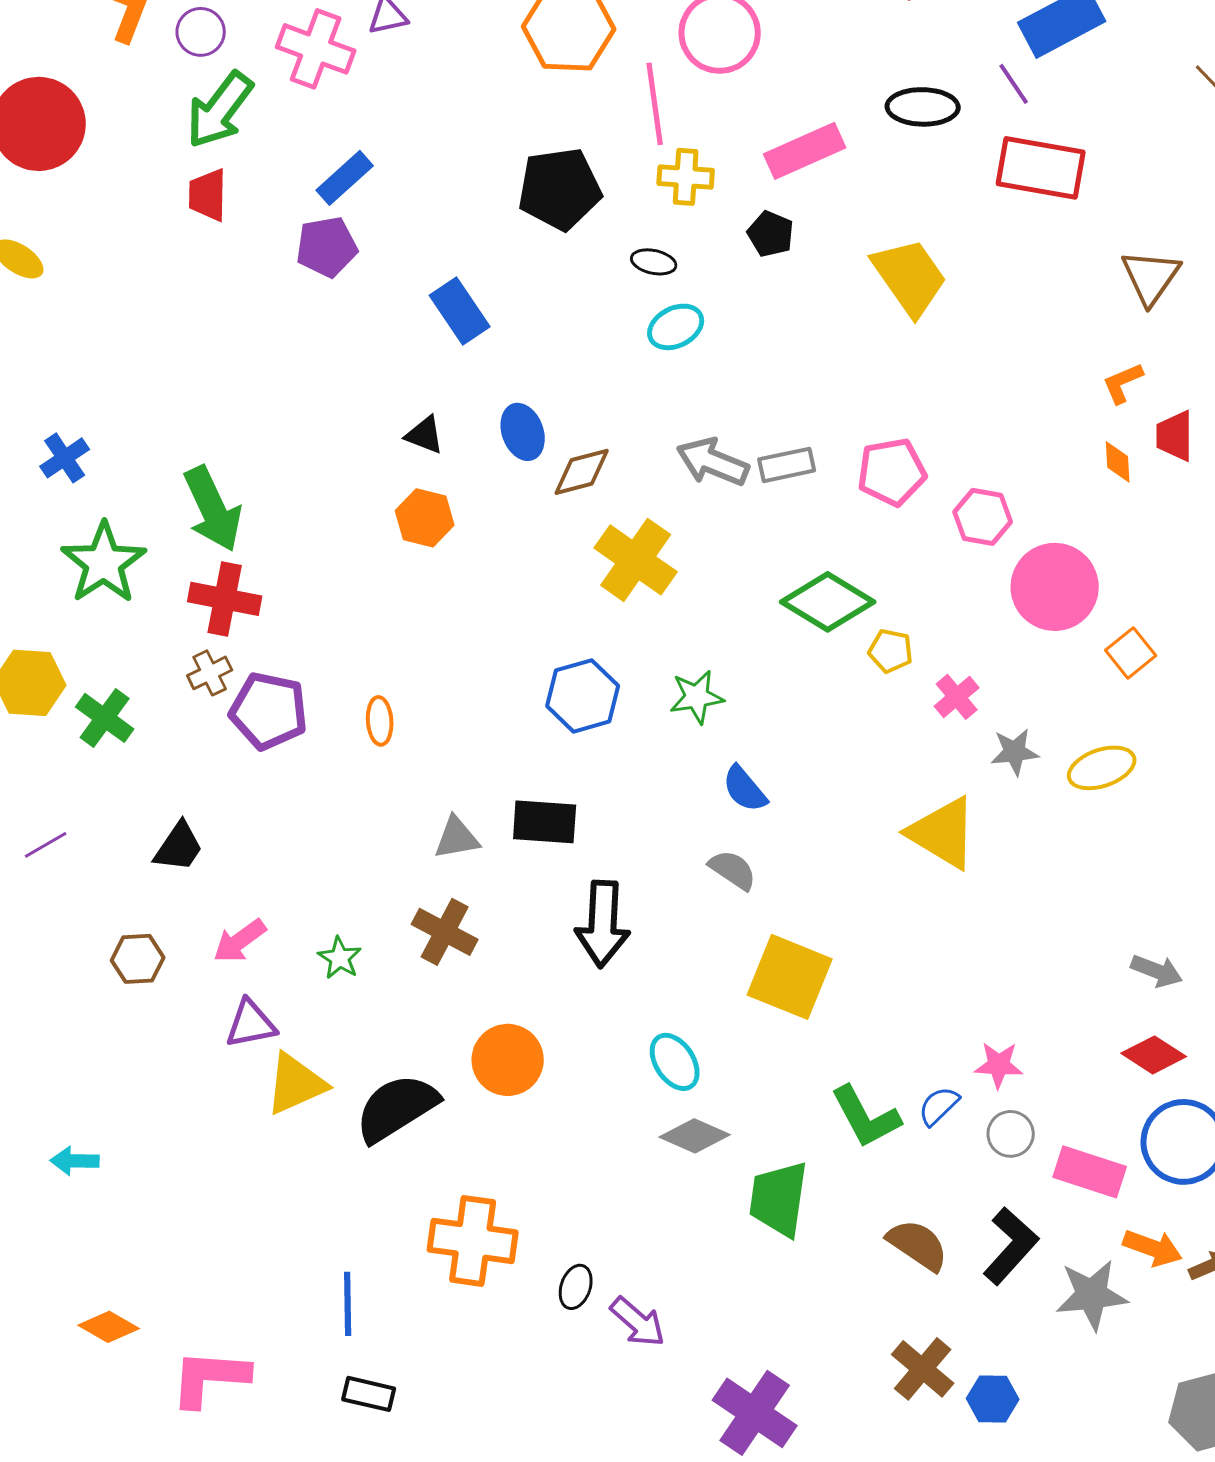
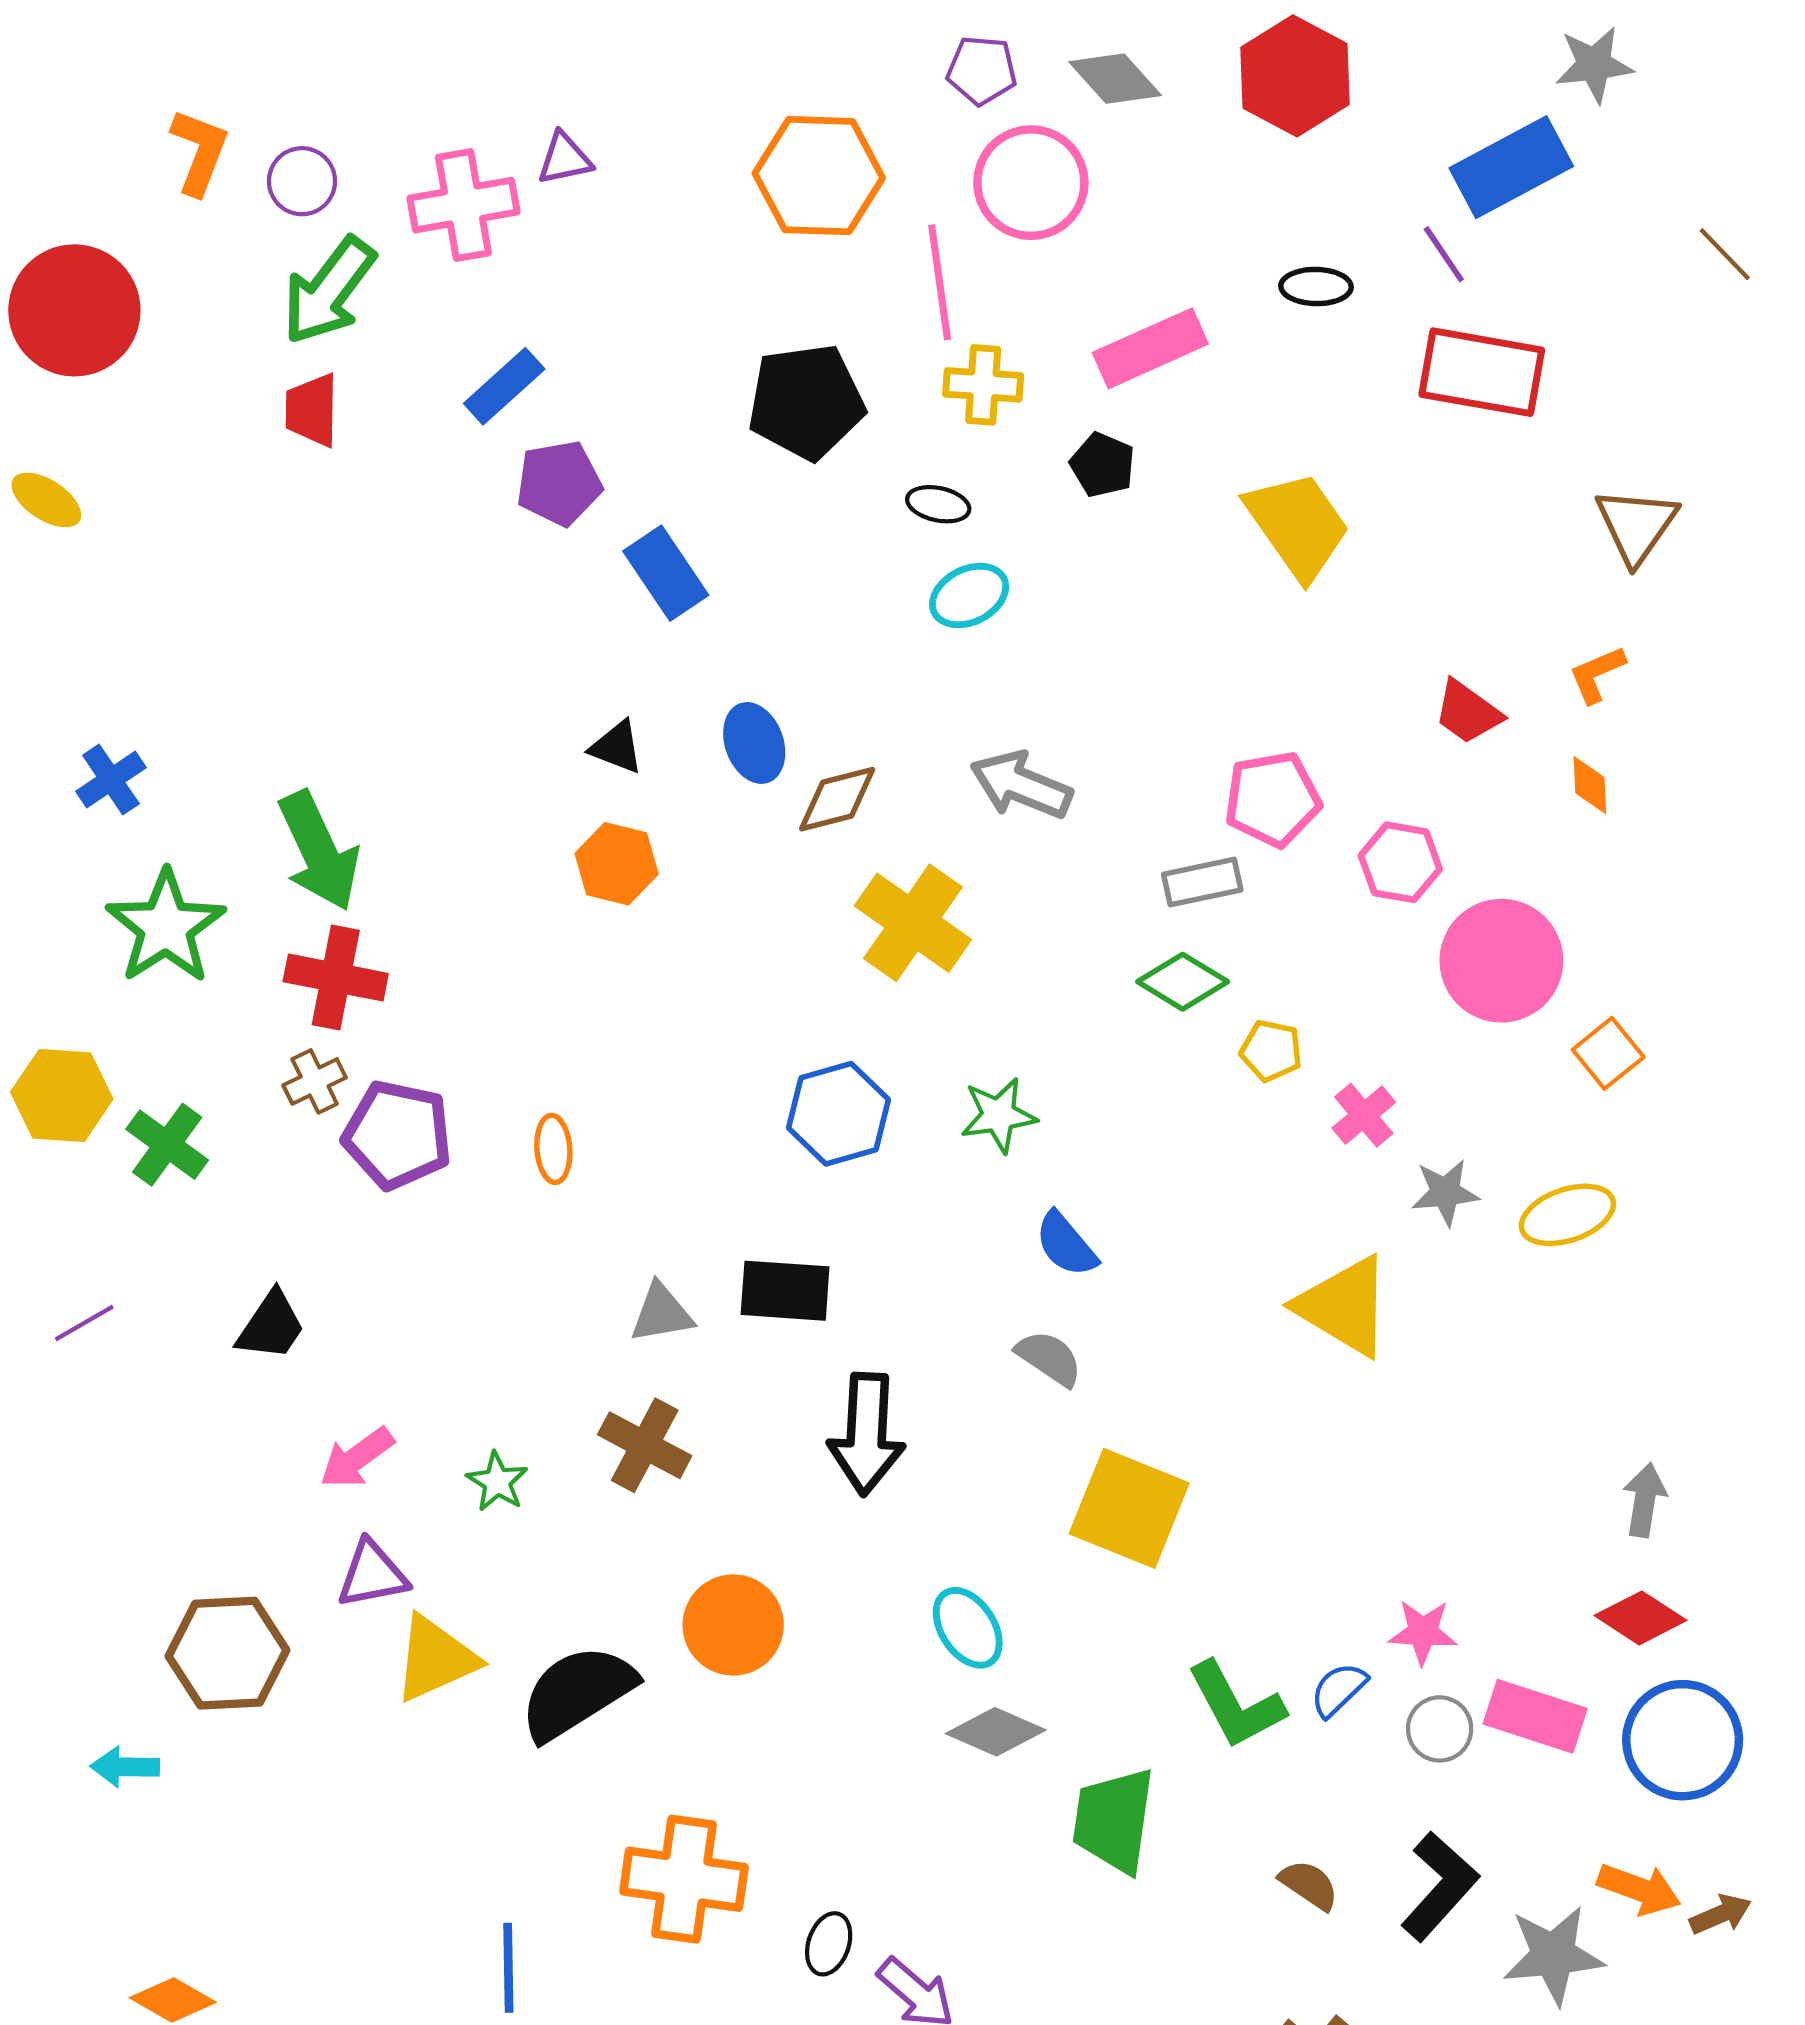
pink cross: (316, 49) -> (463, 205), turned -30
black ellipse: (923, 107) -> (1316, 287), size x0.7
purple pentagon: (327, 247) -> (559, 483), moved
red trapezoid: (1175, 436) -> (1468, 712), moved, turned -54
gray rectangle: (787, 465) -> (1202, 882), moved
green diamond: (828, 602) -> (1183, 982), size x0.7
brown hexagon: (138, 959) -> (228, 1653), moved, size x1.6
gray arrow: (1157, 971) -> (1645, 1500), turned -102
pink rectangle: (1090, 1172) -> (1535, 1716), moved
brown semicircle: (918, 1245) -> (1309, 1885), size x0.7

